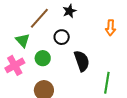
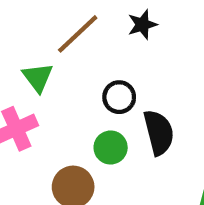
black circle: (62, 37) -> (119, 97), moved
green circle: (43, 58) -> (111, 148), moved

